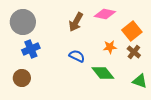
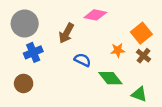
pink diamond: (105, 14) -> (95, 15), moved
brown arrow: (76, 22) -> (66, 33), moved
green triangle: (140, 81) -> (139, 94), moved

